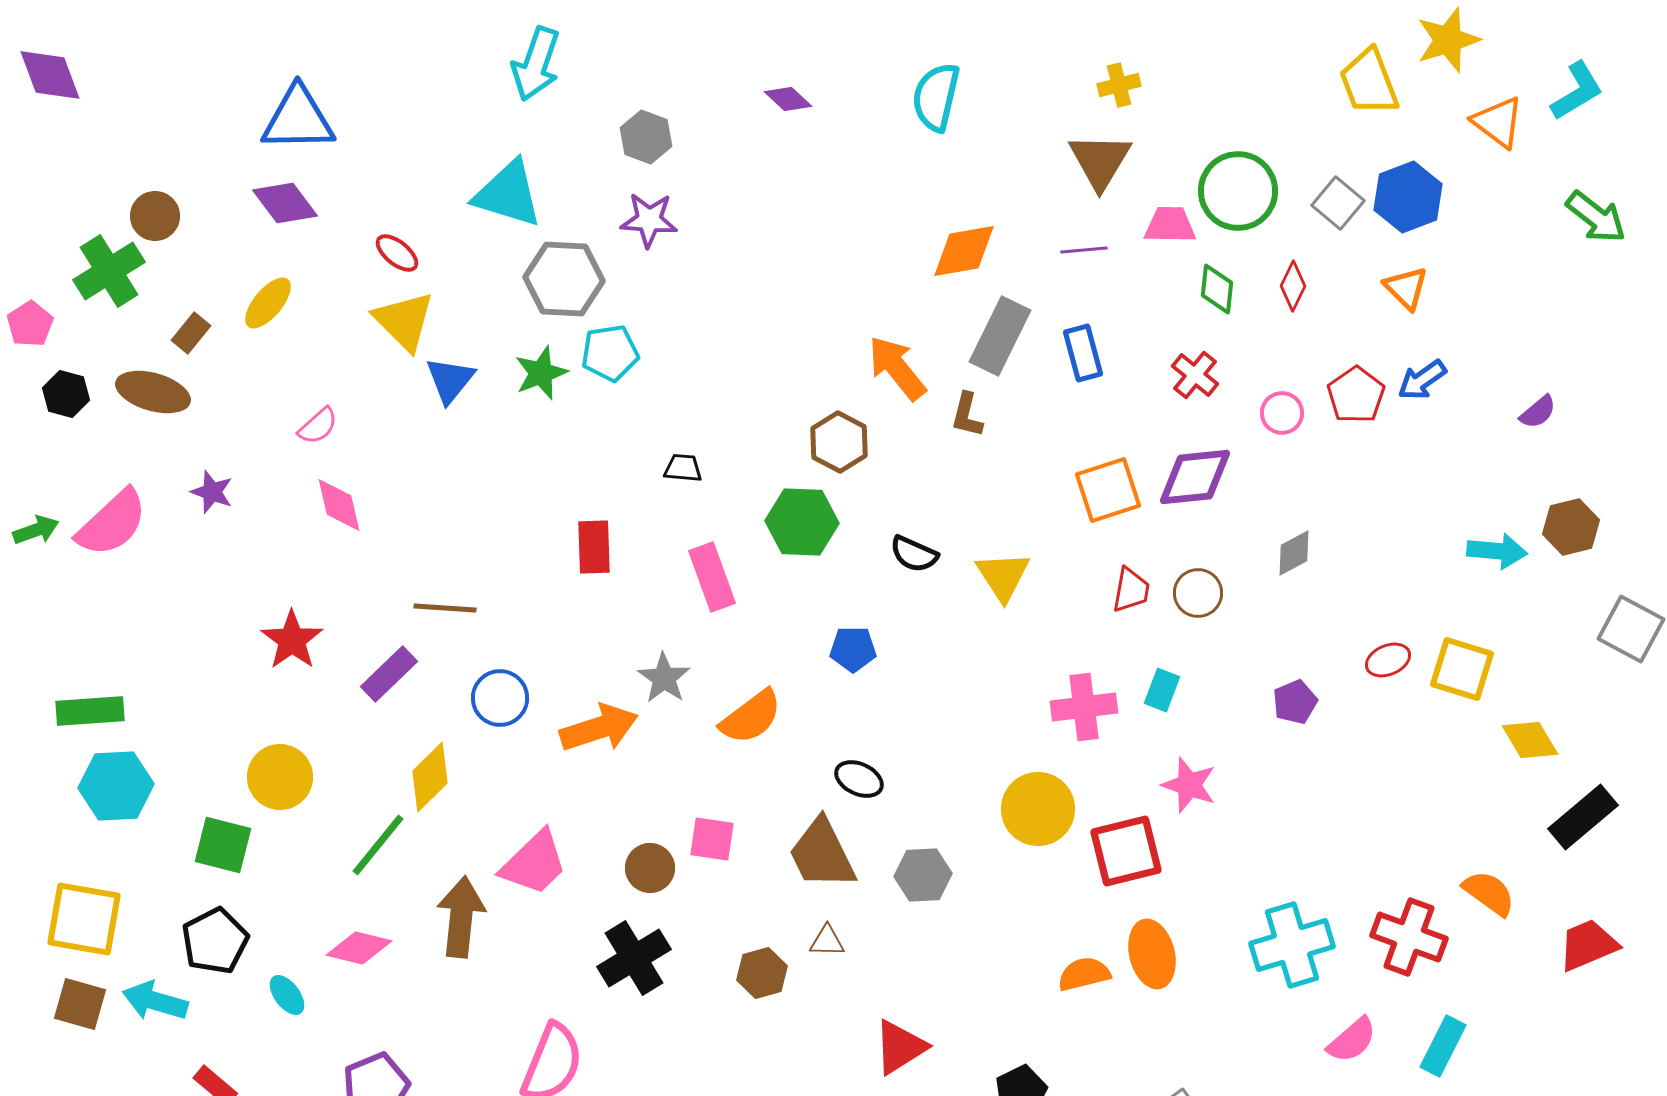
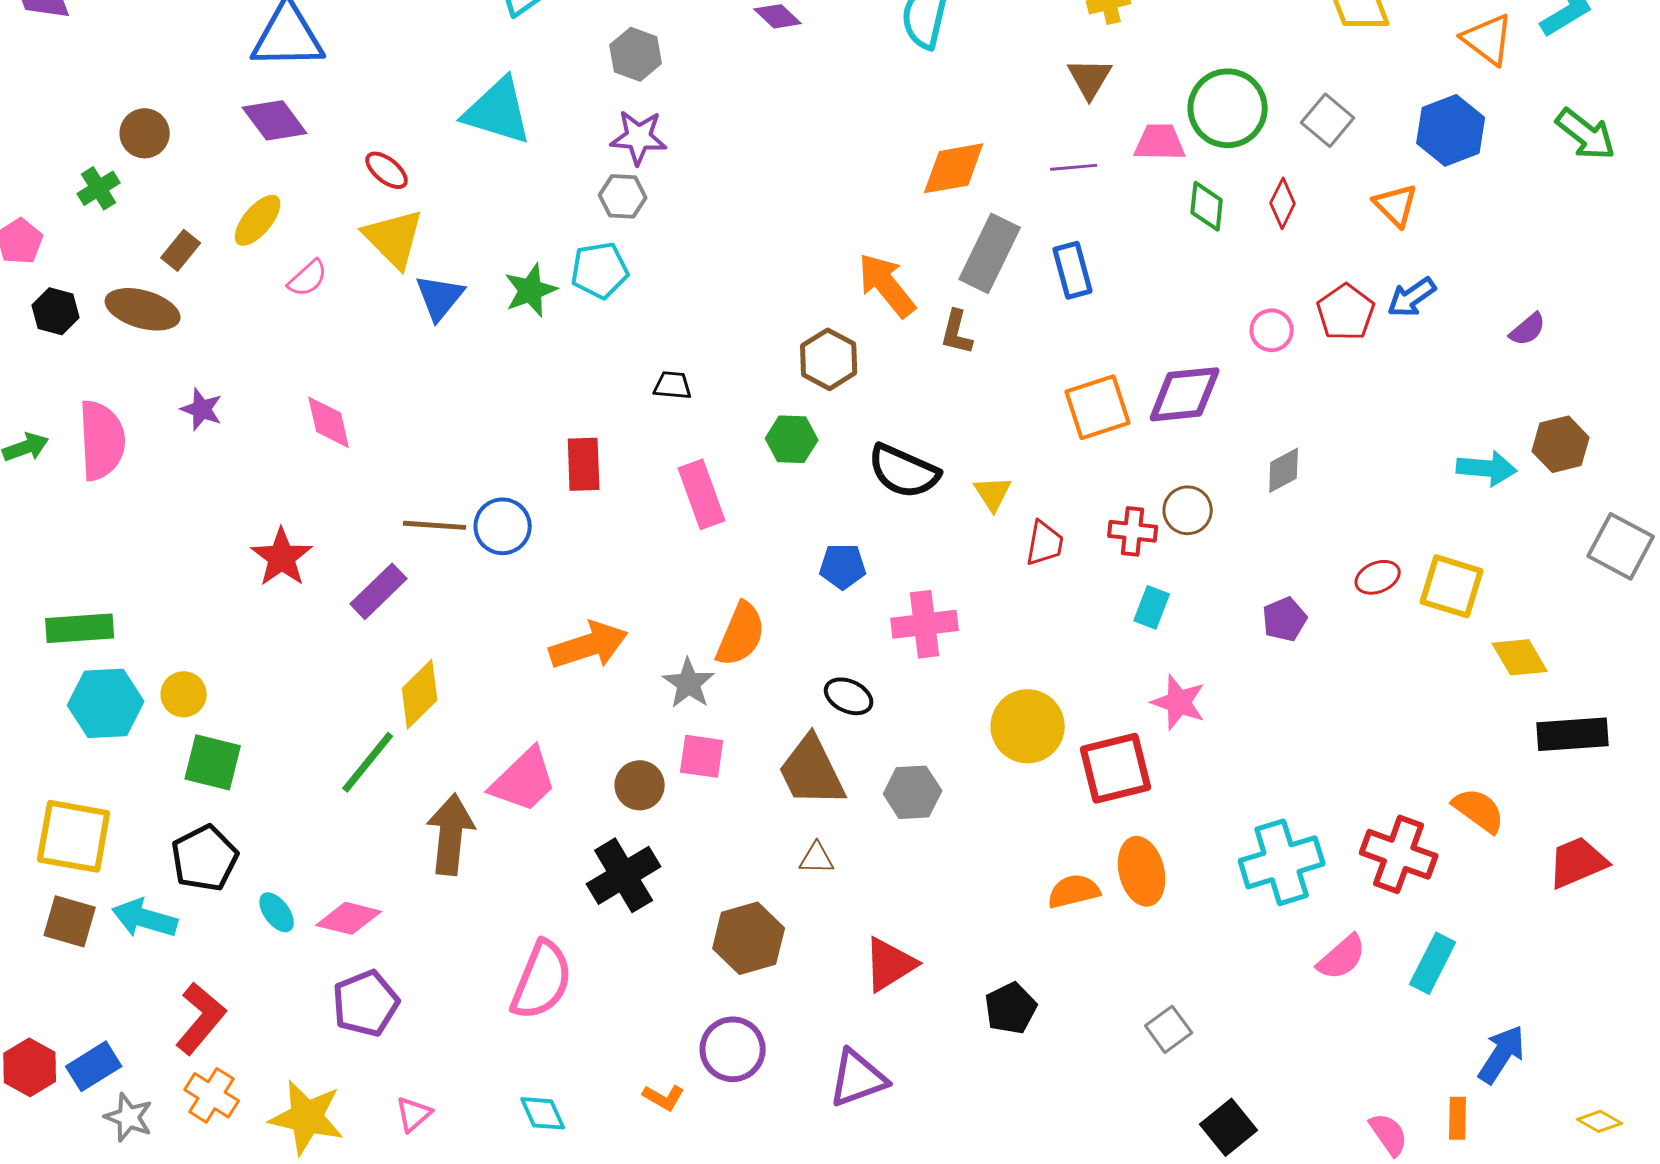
brown triangle: (1100, 161) -> (1090, 78), size x0.7
blue hexagon: (1408, 197) -> (1451, 130), moved
green cross: (109, 271) -> (99, 188), size x0.6
gray hexagon: (564, 279) -> (623, 196), moved, size x0.6
red cross: (1195, 375) -> (1133, 531), moved, turned -33
pink semicircle: (318, 426) -> (308, 278), moved
green hexagon: (802, 522) -> (792, 439), size x0.7
pink semicircle: (112, 523) -> (102, 440), turned -50
black semicircle: (914, 554) -> (904, 471), size x1.5
yellow triangle: (1003, 576) -> (993, 493), size x0.7
red trapezoid: (1131, 590) -> (1045, 543), moved
gray star: (664, 678) -> (689, 683), moved
blue circle: (500, 698) -> (503, 526), moved
pink cross: (1084, 707) -> (925, 624), moved
orange semicircle: (751, 717) -> (741, 634), turned -30
yellow circle: (280, 777) -> (184, 694), moved, size x0.7
black rectangle: (1583, 817) -> (1573, 734), turned 36
pink diamond: (359, 948) -> (349, 918), moved
brown hexagon: (762, 973) -> (749, 938), moved, size x1.4

